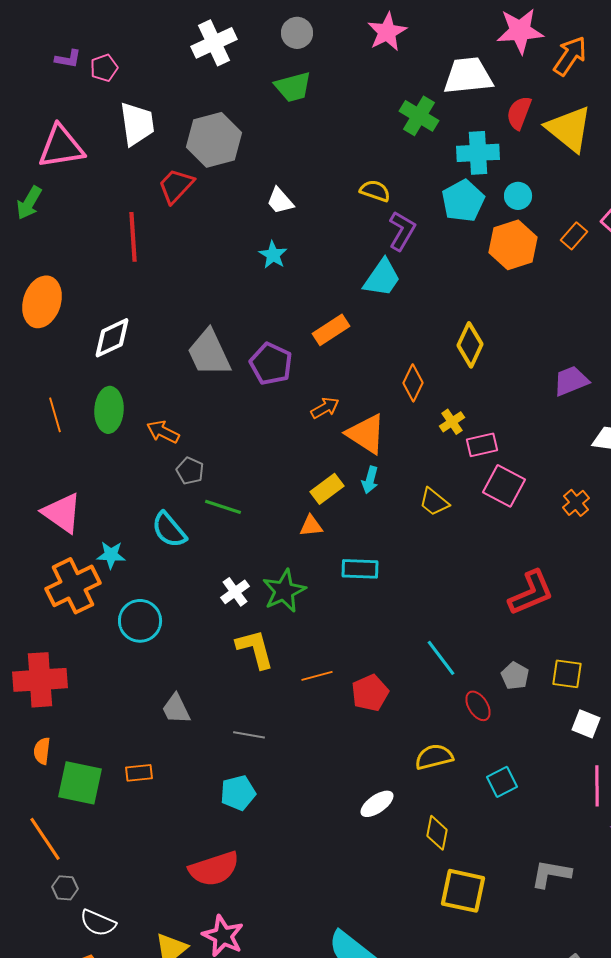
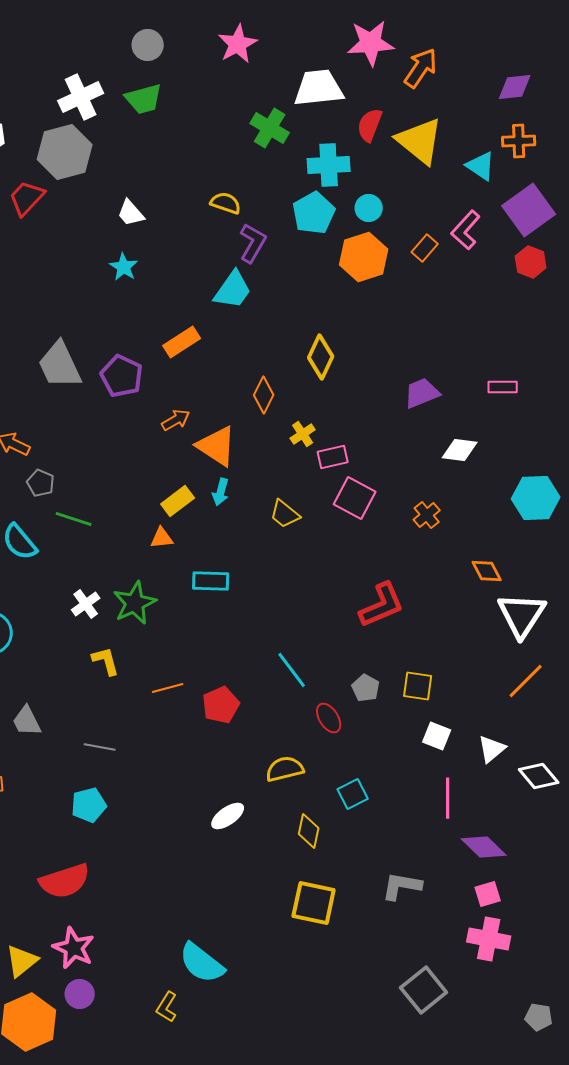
white cross: (214, 43) -> (81, 97), moved
yellow L-shape: (255, 649) -> (106, 661), size x0.7
yellow diamond: (437, 833) -> (309, 831), moved

